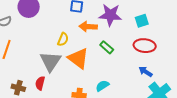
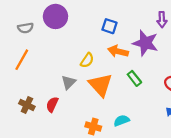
gray triangle: (51, 61) -> (69, 82), size x0.6

